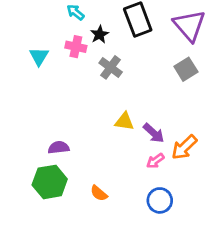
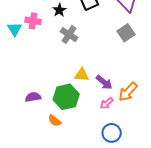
pink cross: (76, 47) -> (33, 21), moved
green hexagon: (50, 182) -> (66, 97), moved
orange semicircle: (99, 193) -> (55, 121), moved

